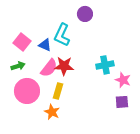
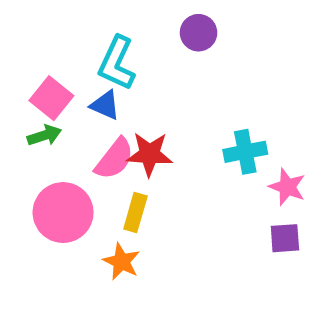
cyan L-shape: (62, 35) -> (117, 63), moved
green arrow: (18, 66) -> (44, 135), moved

